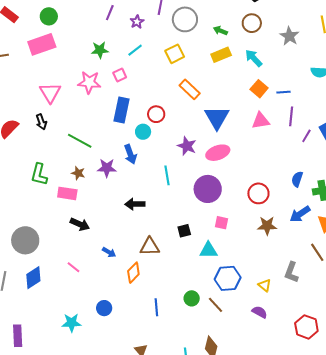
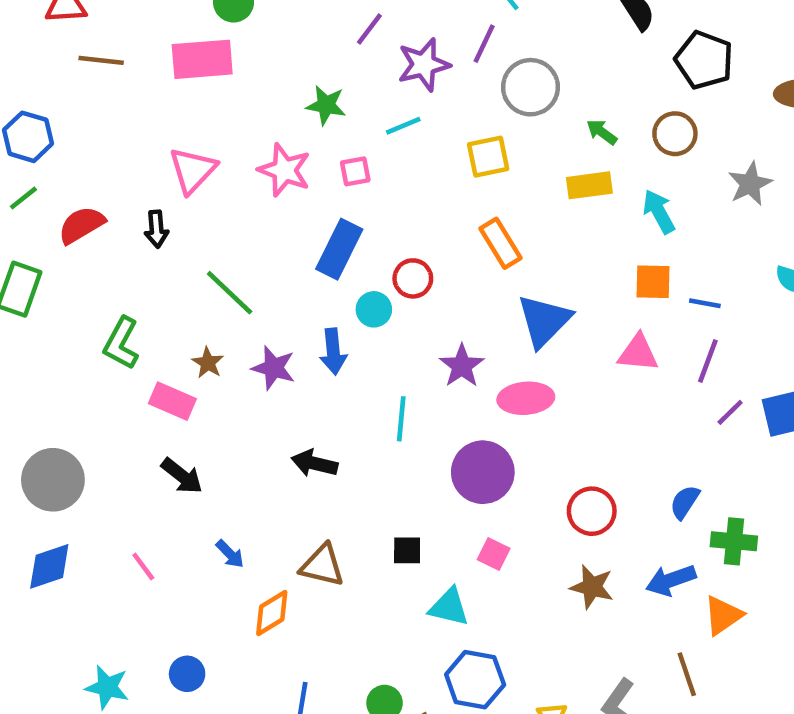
purple star: (137, 22) -> (424, 65), size x1.6
orange square: (259, 89) -> (653, 282), turned 36

